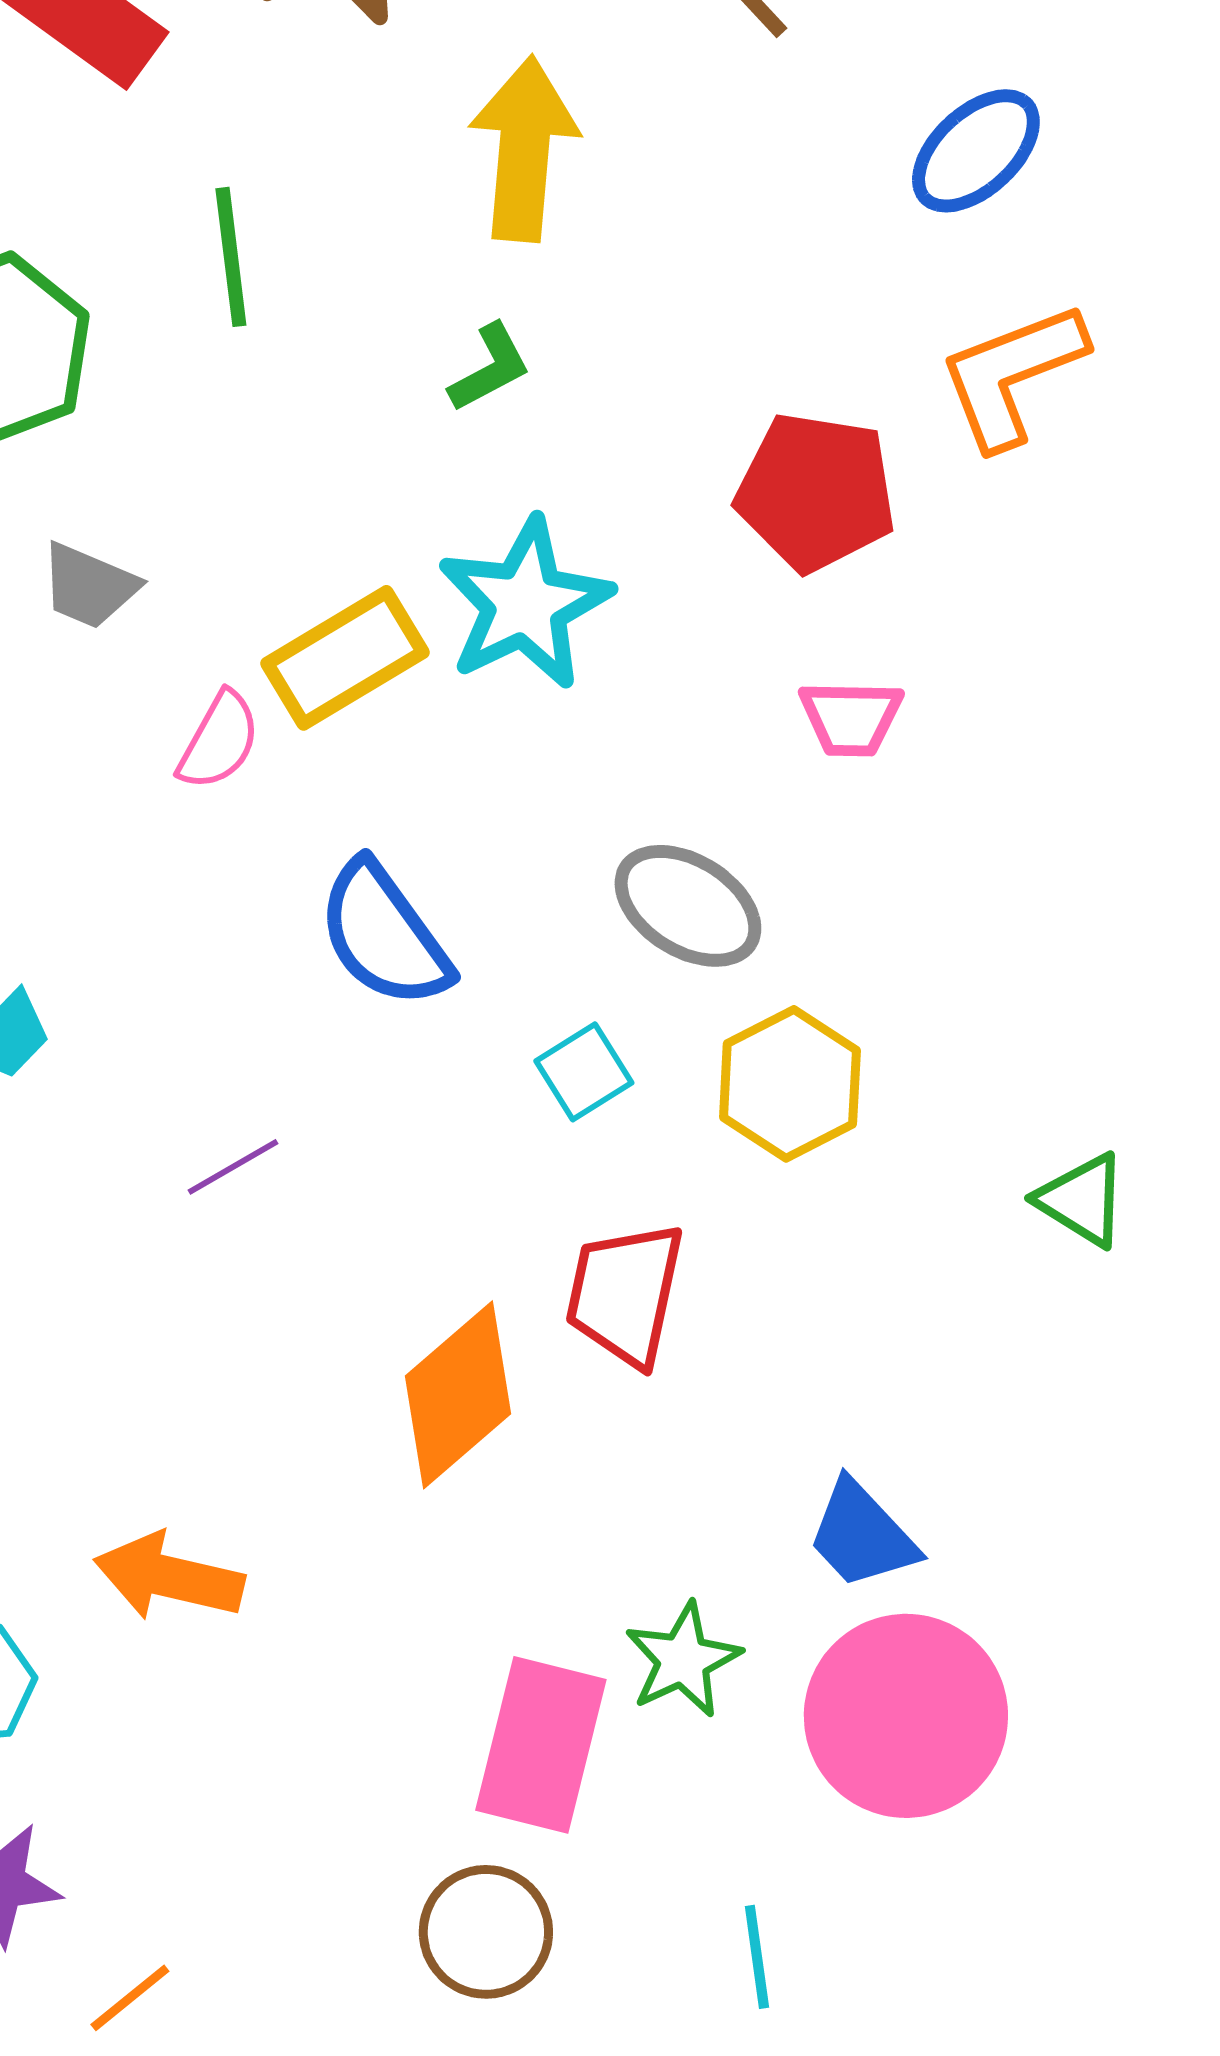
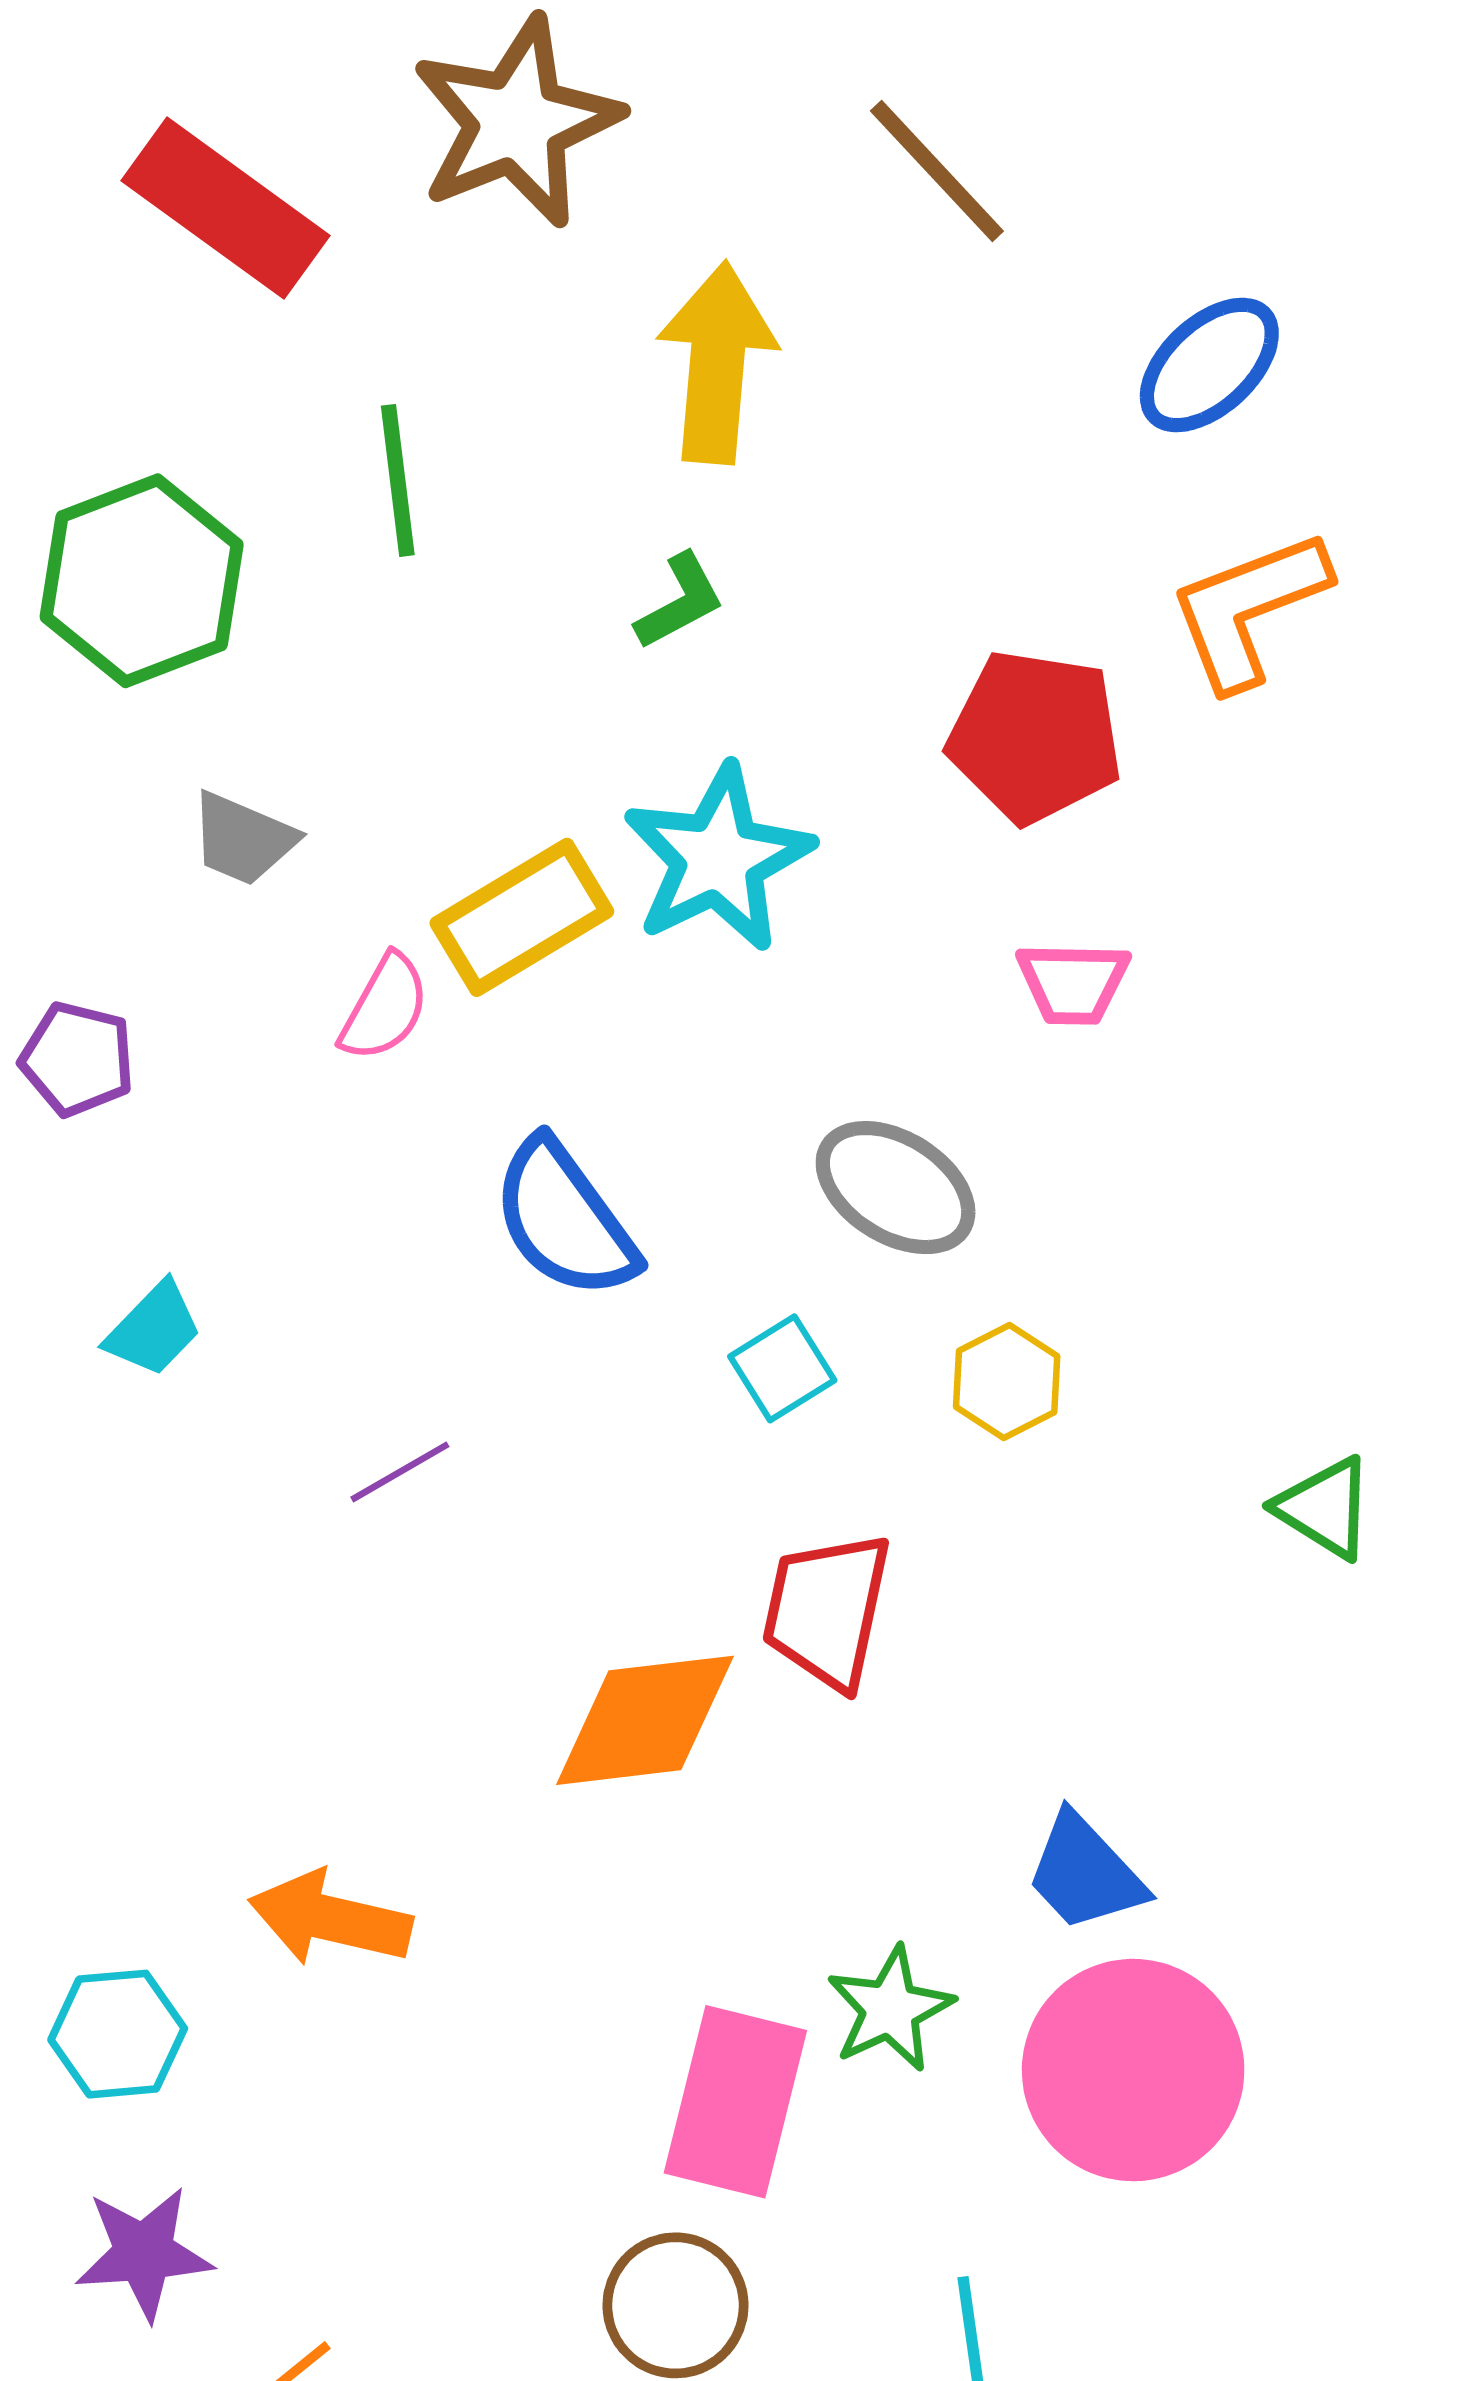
yellow hexagon: (790, 1084) -> (1007, 1381), size x0.7
orange diamond: (458, 1395) -> (645, 1720), turned 34

